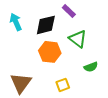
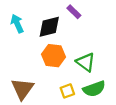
green triangle: (78, 39) -> (86, 62), moved
green semicircle: (91, 67) -> (94, 89), moved, size x1.5

